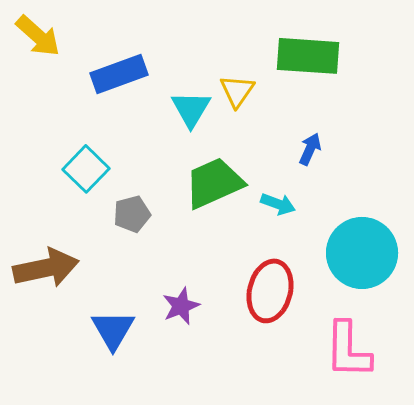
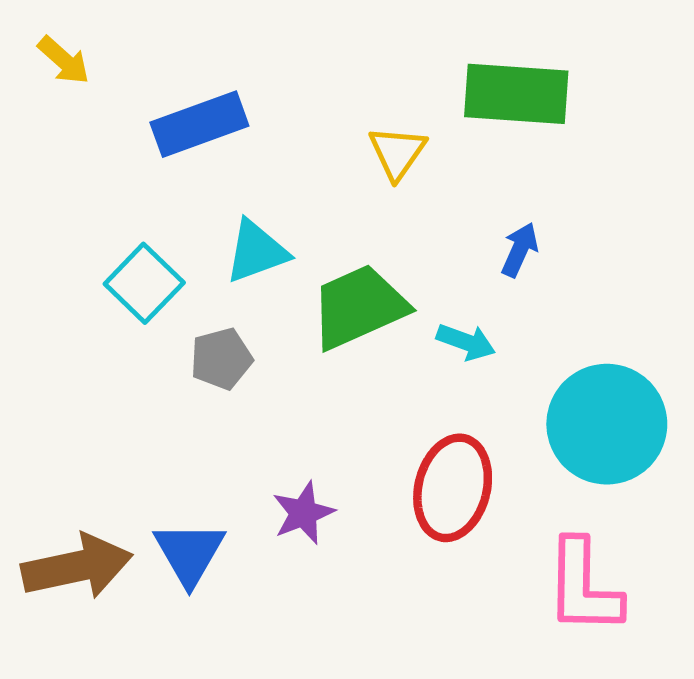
yellow arrow: (38, 36) -> (64, 60), size x0.7
cyan triangle: (191, 109) -> (256, 251), moved, turned 39
brown arrow: (46, 268) -> (77, 567), moved

